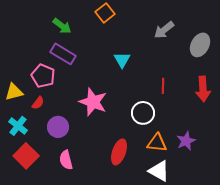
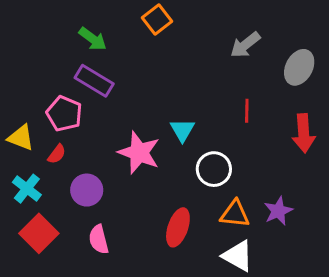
cyan triangle: (122, 60) -> (182, 130), moved
red line: (163, 86) -> (247, 111), moved
yellow triangle: (14, 92) -> (21, 138), turned 36

